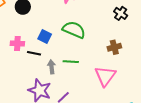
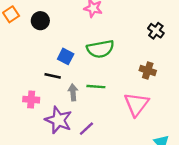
green semicircle: (74, 30) -> (100, 49), turned 145
pink cross: (17, 44) -> (31, 100), moved
brown cross: (114, 47) -> (148, 71), turned 32

